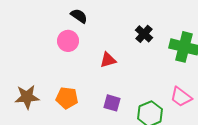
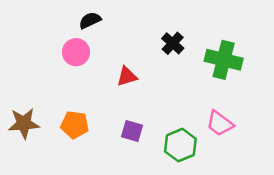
black semicircle: (79, 16) -> (90, 20), turned -60

